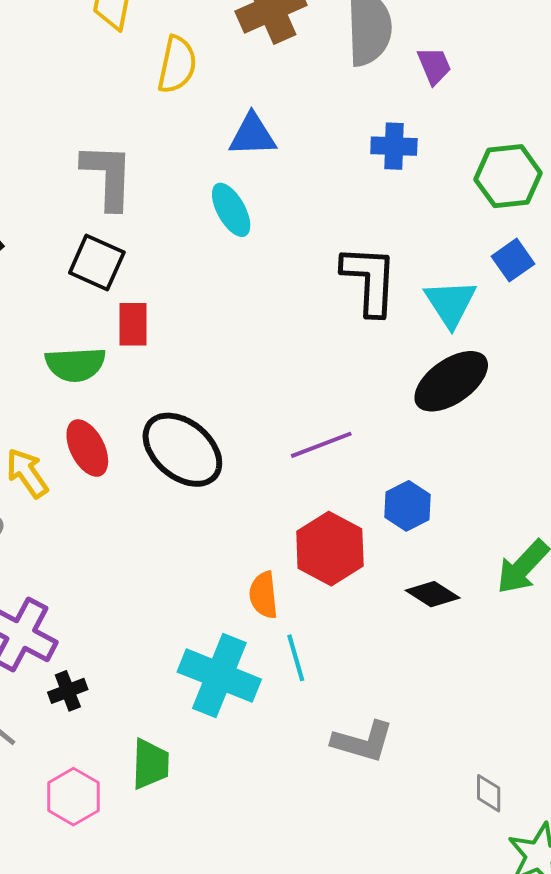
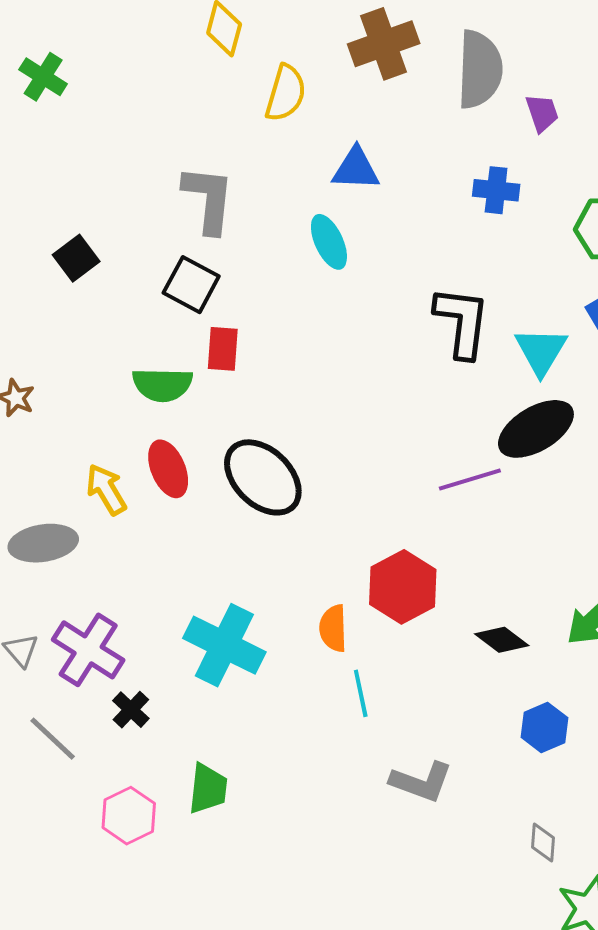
purple line: (321, 445) -> (470, 479), moved
blue hexagon: (408, 506) -> (544, 727), moved
cyan cross: (219, 676) -> (224, 645), moved
black cross: (68, 691) -> (131, 710), turned -30

